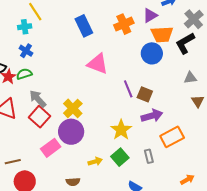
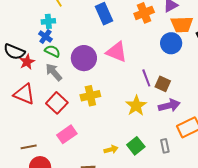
cyan cross: (25, 27) -> (48, 21), moved
green semicircle: (24, 74) -> (52, 51), moved, turned 42
gray arrow: (38, 99) -> (54, 72), moved
yellow cross: (73, 108) -> (90, 96), turned 30
yellow star: (121, 130) -> (136, 106), moved
purple circle: (71, 132) -> (84, 58), moved

